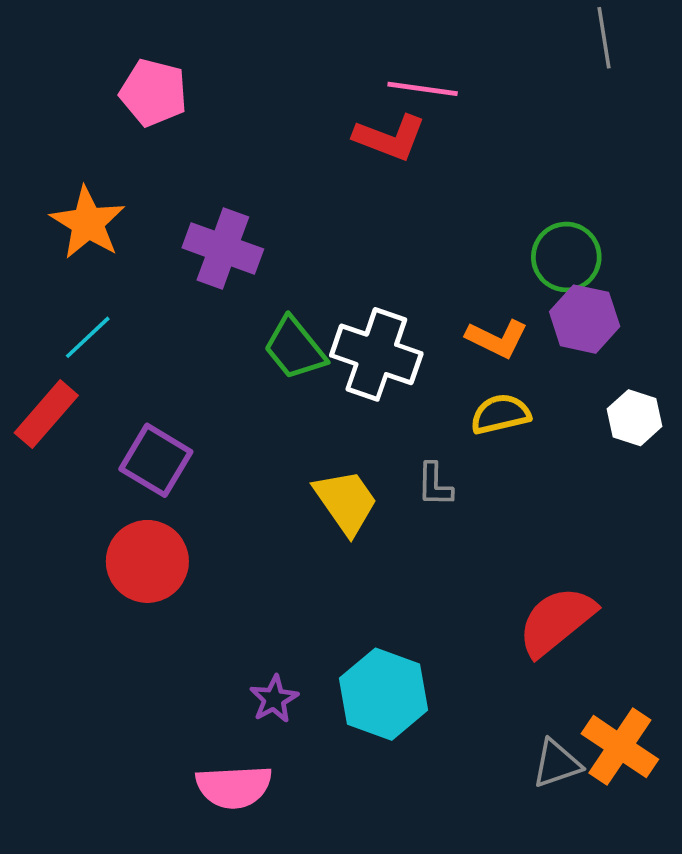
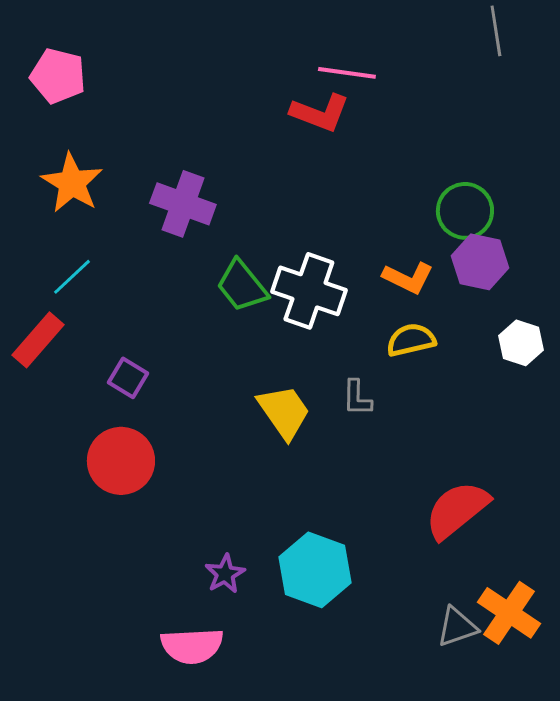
pink pentagon: (153, 93) -> (58, 76), moved
purple square: (156, 460) -> (128, 378), size x0.7

